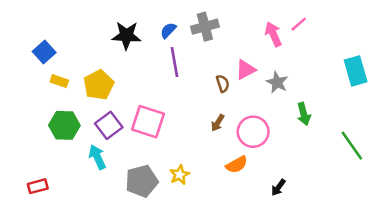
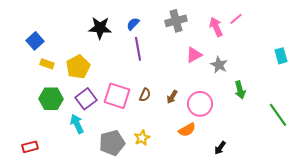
gray cross: (205, 27) -> (176, 21), moved
cyan rectangle: (356, 71) -> (281, 56), size x0.7
brown semicircle: (223, 84) -> (145, 95), moved, turned 40

